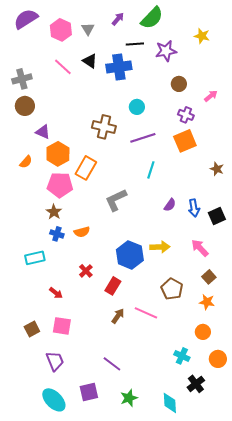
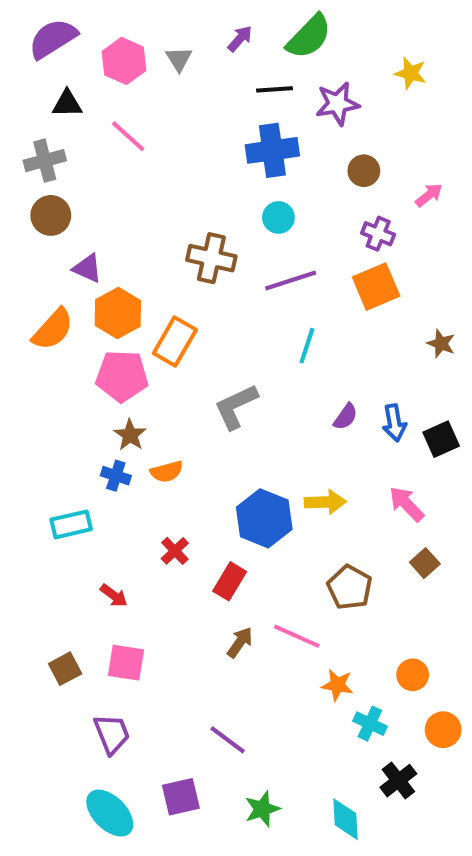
black triangle: (90, 61) -> (67, 104), moved, turned -35
blue cross: (119, 67) -> (272, 150), moved
orange semicircle: (26, 162) -> (53, 329), size x1.6
brown star: (54, 212) -> (130, 435), moved
orange star: (207, 302) -> (337, 685), moved

